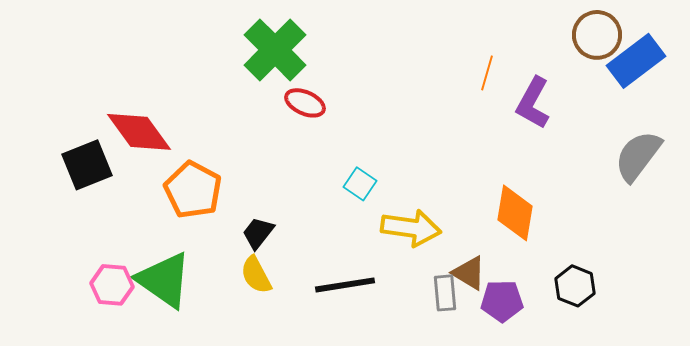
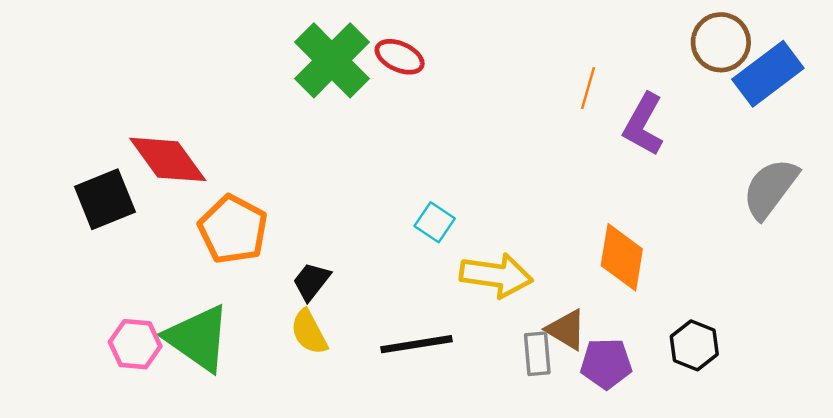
red ellipse: (305, 103) -> (400, 57), moved

